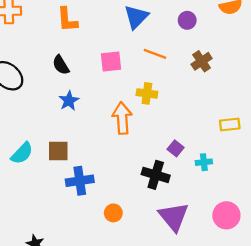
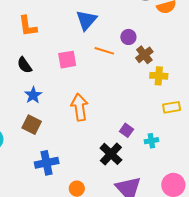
purple circle: (187, 20) -> (128, 37), moved
yellow cross: (147, 93) -> (159, 76), moved
brown square: (58, 151) -> (32, 125), moved, turned 30
black cross: (156, 175) -> (111, 154), turned 30

